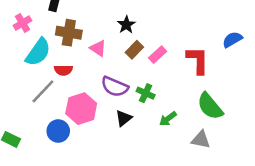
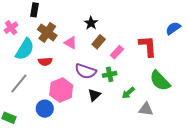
brown cross: (69, 33) -> (47, 32), turned 30
pink rectangle: (158, 55) -> (117, 52), moved
gray line: (43, 91) -> (19, 83), moved
green cross: (146, 93) -> (110, 74), turned -32
gray triangle: (201, 140) -> (146, 109), moved

